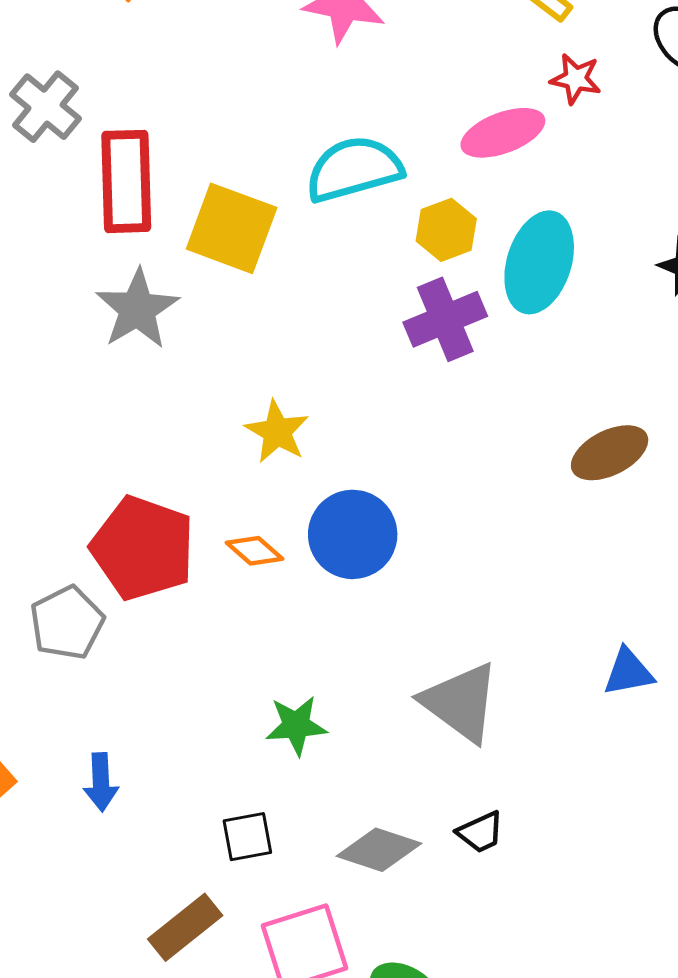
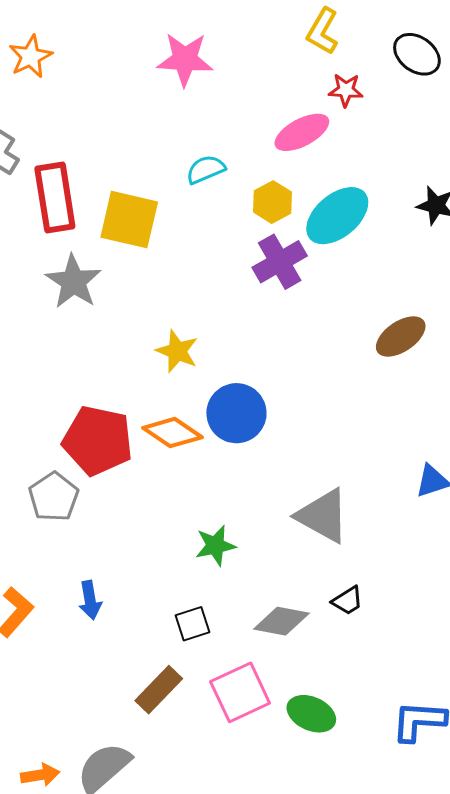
cyan semicircle: (354, 169) -> (206, 169), size x0.6
cyan ellipse: (539, 262) -> (337, 216), turned 40
orange diamond: (254, 551) -> (172, 433), size x1.5

